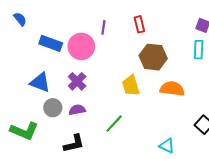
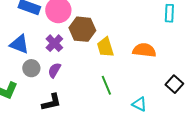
brown hexagon: (153, 57) -> (82, 29), moved
purple semicircle: (77, 110) -> (54, 70), turned -49
green line: (114, 124) -> (106, 85), moved, turned -66

